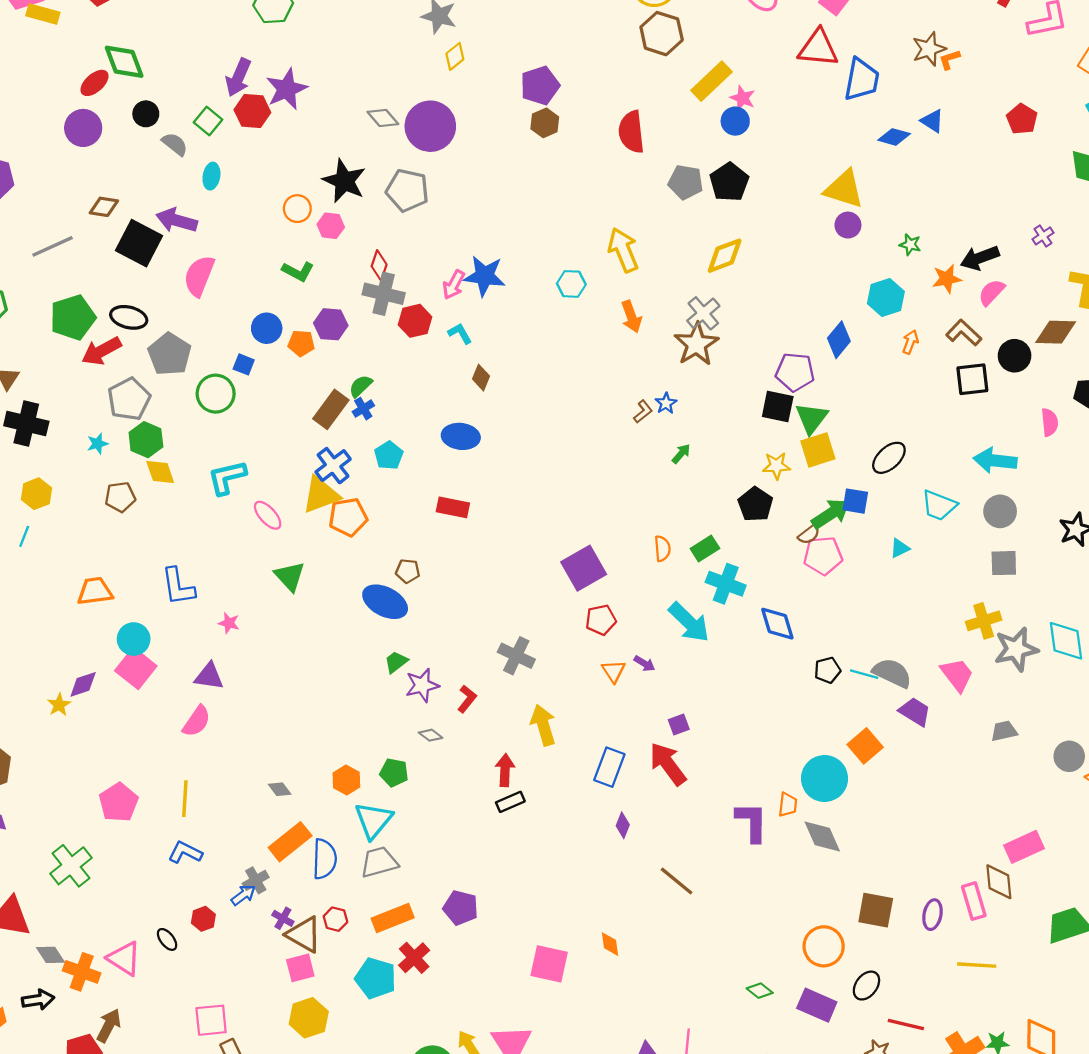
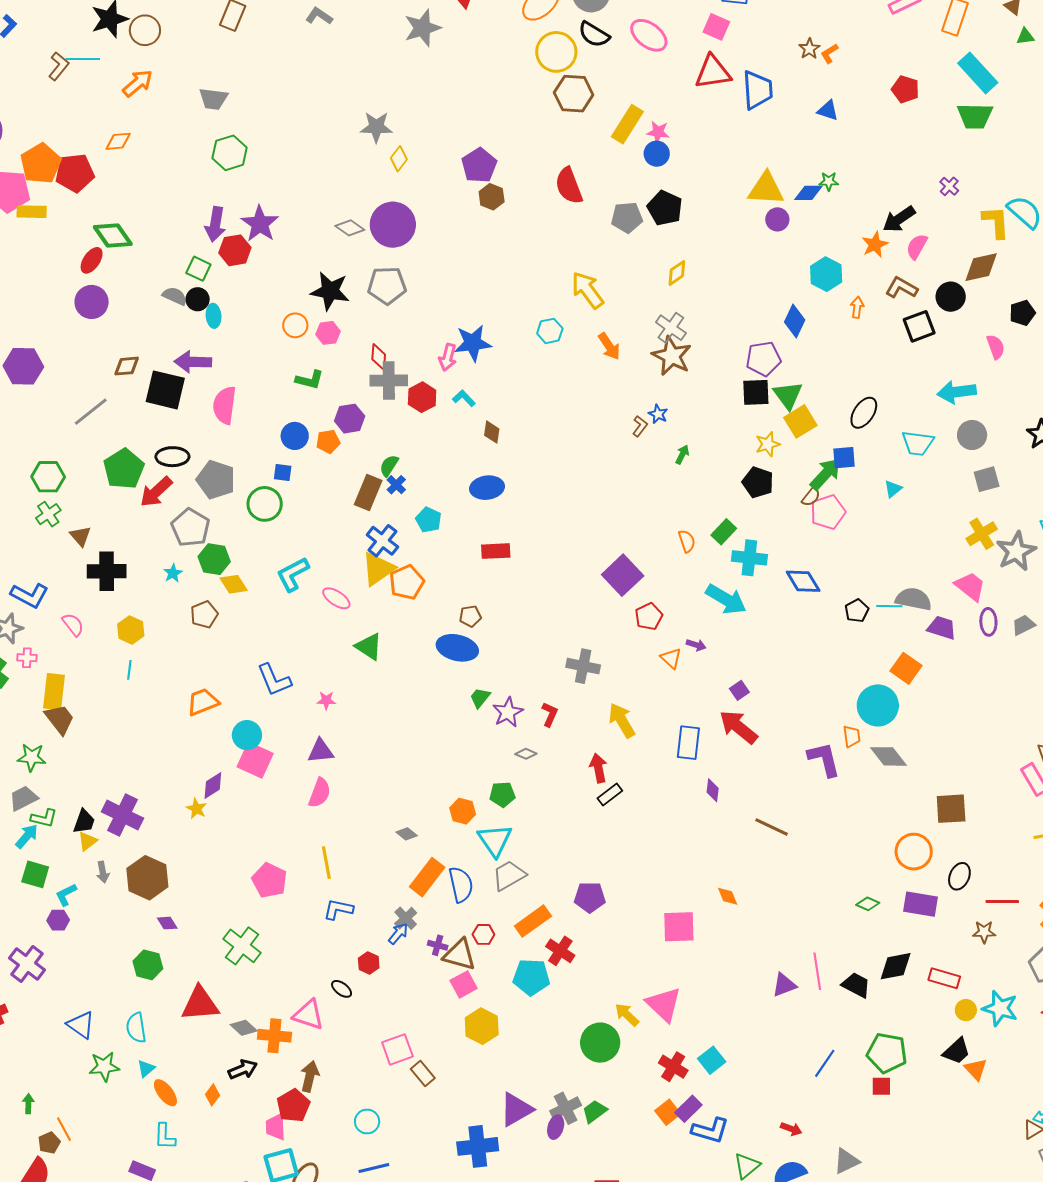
brown star: (929, 49) -> (809, 49), size x0.7
black circle: (146, 114) -> (198, 299), moved
blue diamond: (894, 137) -> (808, 193), moved
green star: (910, 245) -> (829, 181), moved
yellow diamond: (725, 256) -> (677, 273), size x0.7
purple ellipse: (932, 915) -> (988, 622), moved

